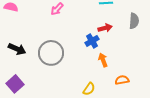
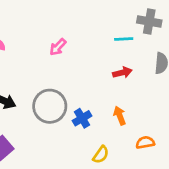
blue cross: (92, 41) -> (82, 118), moved

